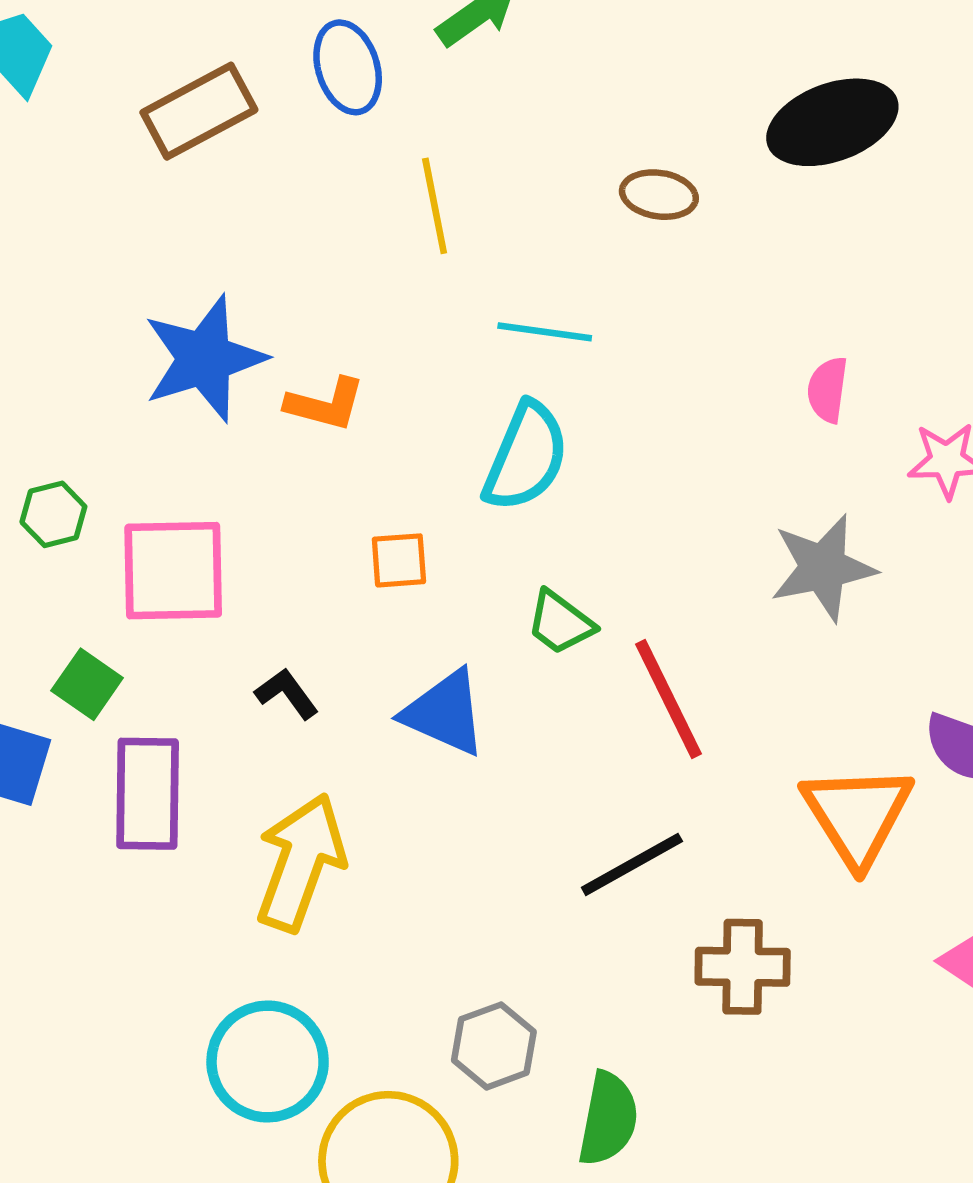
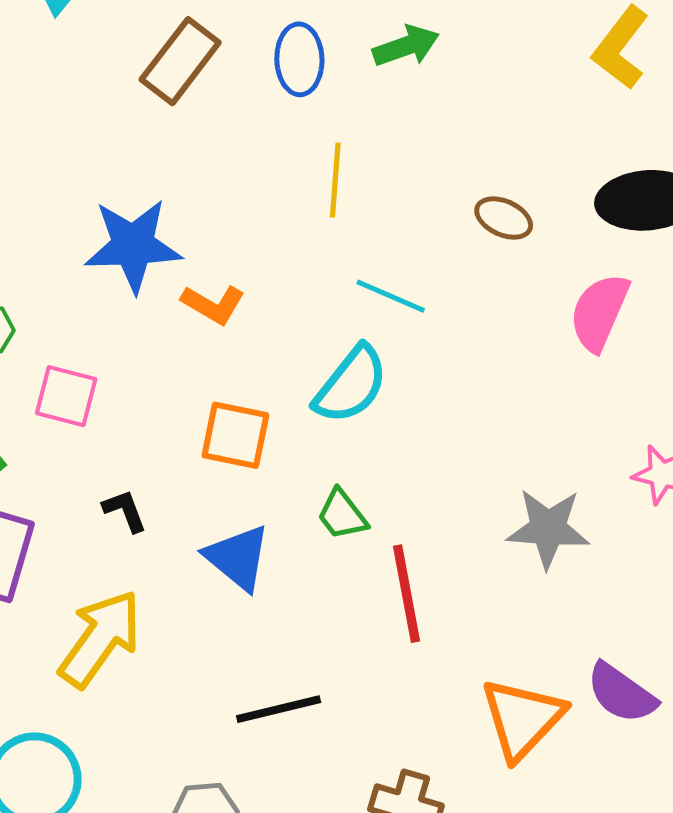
brown rectangle: (199, 111) -> (180, 61), turned -40
pink semicircle: (828, 390) -> (599, 312), moved, size x1.6
orange square: (399, 560) -> (235, 435), size x1.5
pink square: (173, 571) -> (66, 396), size x0.7
black line: (632, 864) -> (279, 709), moved

